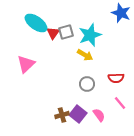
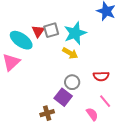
cyan ellipse: (36, 23) -> (21, 40), moved
purple square: (78, 114) -> (63, 97), moved
pink semicircle: (99, 115) -> (92, 114), moved

